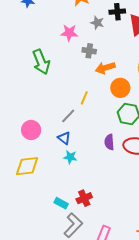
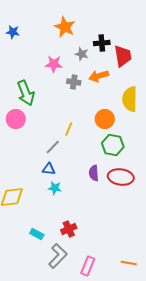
orange arrow: (105, 68) -> (99, 76), moved
pink circle: (31, 130) -> (16, 119), moved
blue triangle: (64, 138) -> (49, 169), turned -32
cyan rectangle: (61, 203) -> (37, 234), moved

